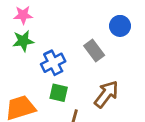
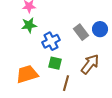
blue circle: (120, 26) -> (100, 29), moved

